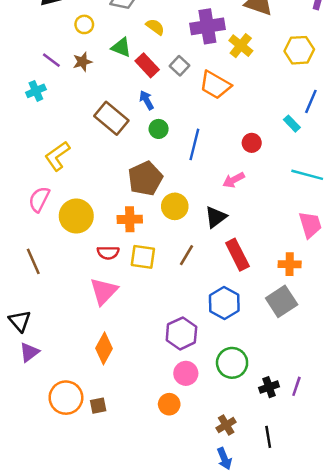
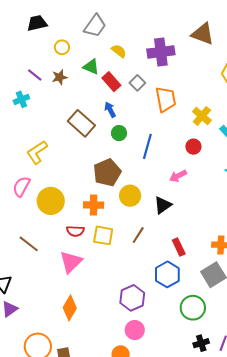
yellow cross: (241, 46) -> (202, 116), moved
orange trapezoid: (215, 85) -> (166, 99), turned -132
red rectangle: (237, 255) -> (179, 247), moved, size x0.7
brown line: (33, 261) -> (29, 244), moved, turned -30
green circle: (232, 363) -> (193, 308), moved

